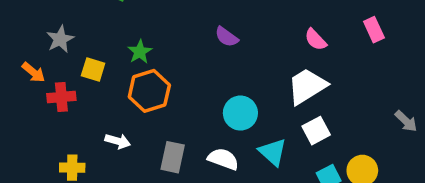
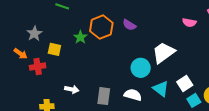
pink semicircle: (316, 40) -> (189, 22), moved, turned -32
white trapezoid: (307, 86) -> (164, 53), moved
orange hexagon: (149, 91) -> (101, 27), moved
white square: (316, 131) -> (185, 84), moved

